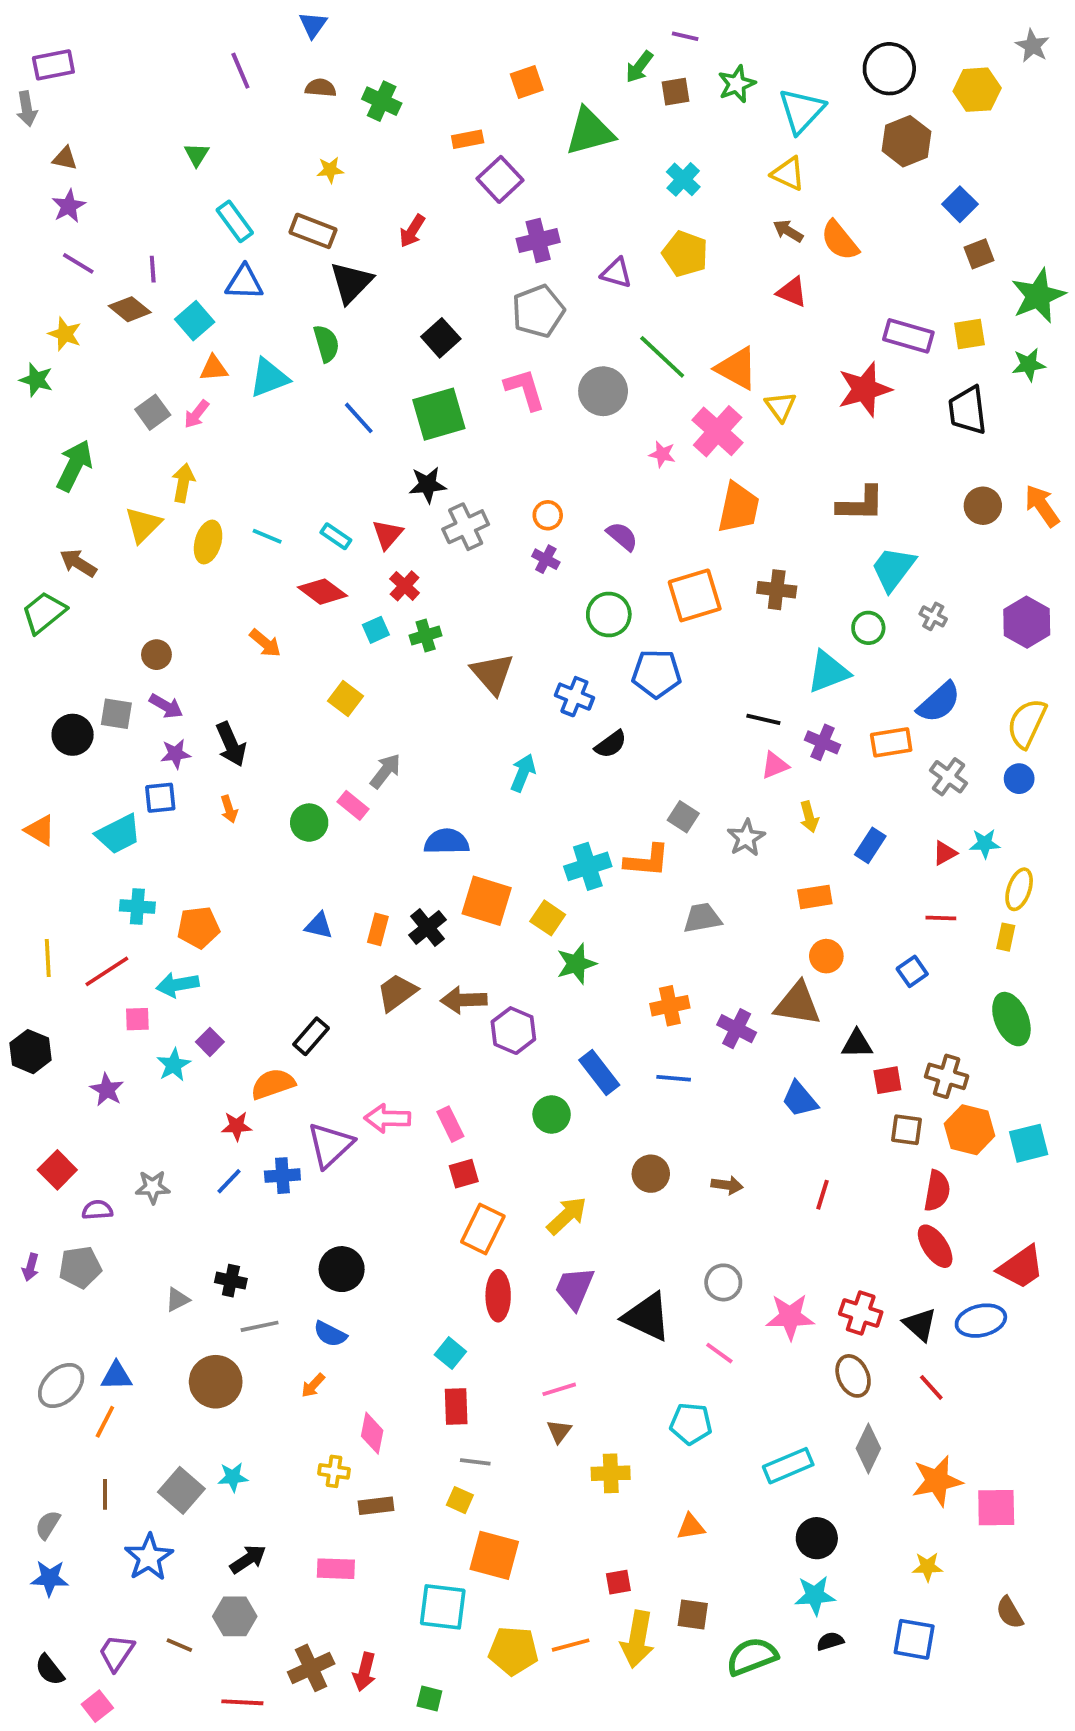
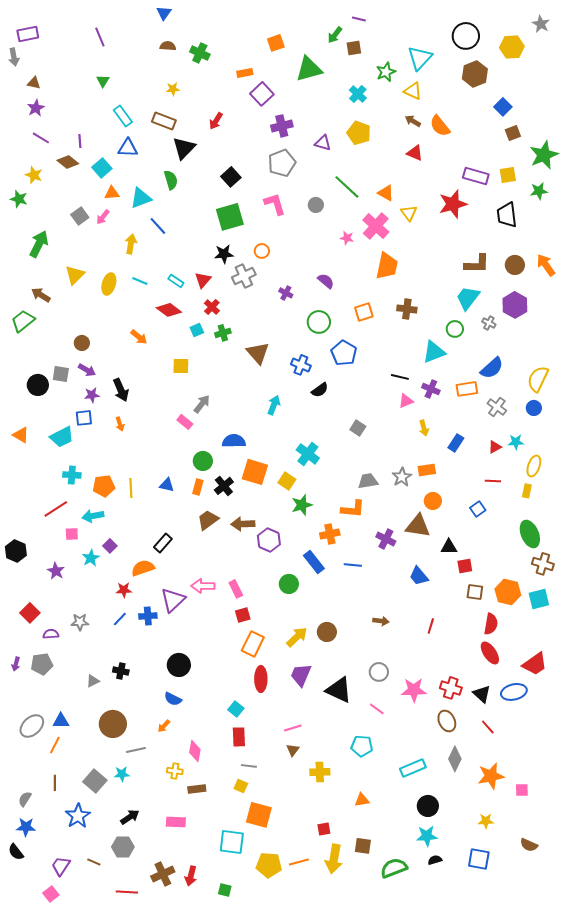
purple line: (240, 71) -> (100, 37), moved
green star: (737, 84) -> (386, 72), moved
orange triangle: (737, 368) -> (386, 193), size x0.7
gray circle: (603, 391) -> (316, 205), size x0.6
blue line: (359, 418) -> (158, 226), moved
yellow arrow: (183, 483) -> (131, 244), moved
brown L-shape: (861, 504) -> (477, 264), moved
orange circle: (548, 515) -> (262, 251), moved
orange square: (695, 595) -> (364, 312), size x0.7
purple hexagon: (1027, 622) -> (515, 305), moved
blue pentagon: (656, 674) -> (344, 353), turned 30
yellow square: (345, 698) -> (181, 366), turned -36
green circle: (309, 823) -> (203, 461), moved
gray star: (746, 838) -> (402, 477), moved
orange L-shape: (647, 861) -> (353, 509), moved
cyan cross: (588, 866) -> (308, 454), turned -35
yellow line: (48, 958) -> (131, 488), moved
orange cross: (670, 1006) -> (330, 534), moved
brown cross: (947, 1076) -> (543, 564), moved
brown circle: (651, 1174) -> (327, 632), moved
gray line: (260, 1326) -> (136, 750), moved
pink square: (996, 1508) -> (522, 790), size x0.6
brown semicircle: (1010, 1613) -> (529, 845), turned -36
black semicircle: (50, 1670) -> (16, 852), moved

